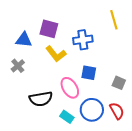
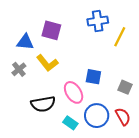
yellow line: (114, 20) -> (120, 37), moved, turned 42
blue cross: (83, 40) -> (98, 21), moved
yellow L-shape: (56, 54) -> (47, 63), moved

